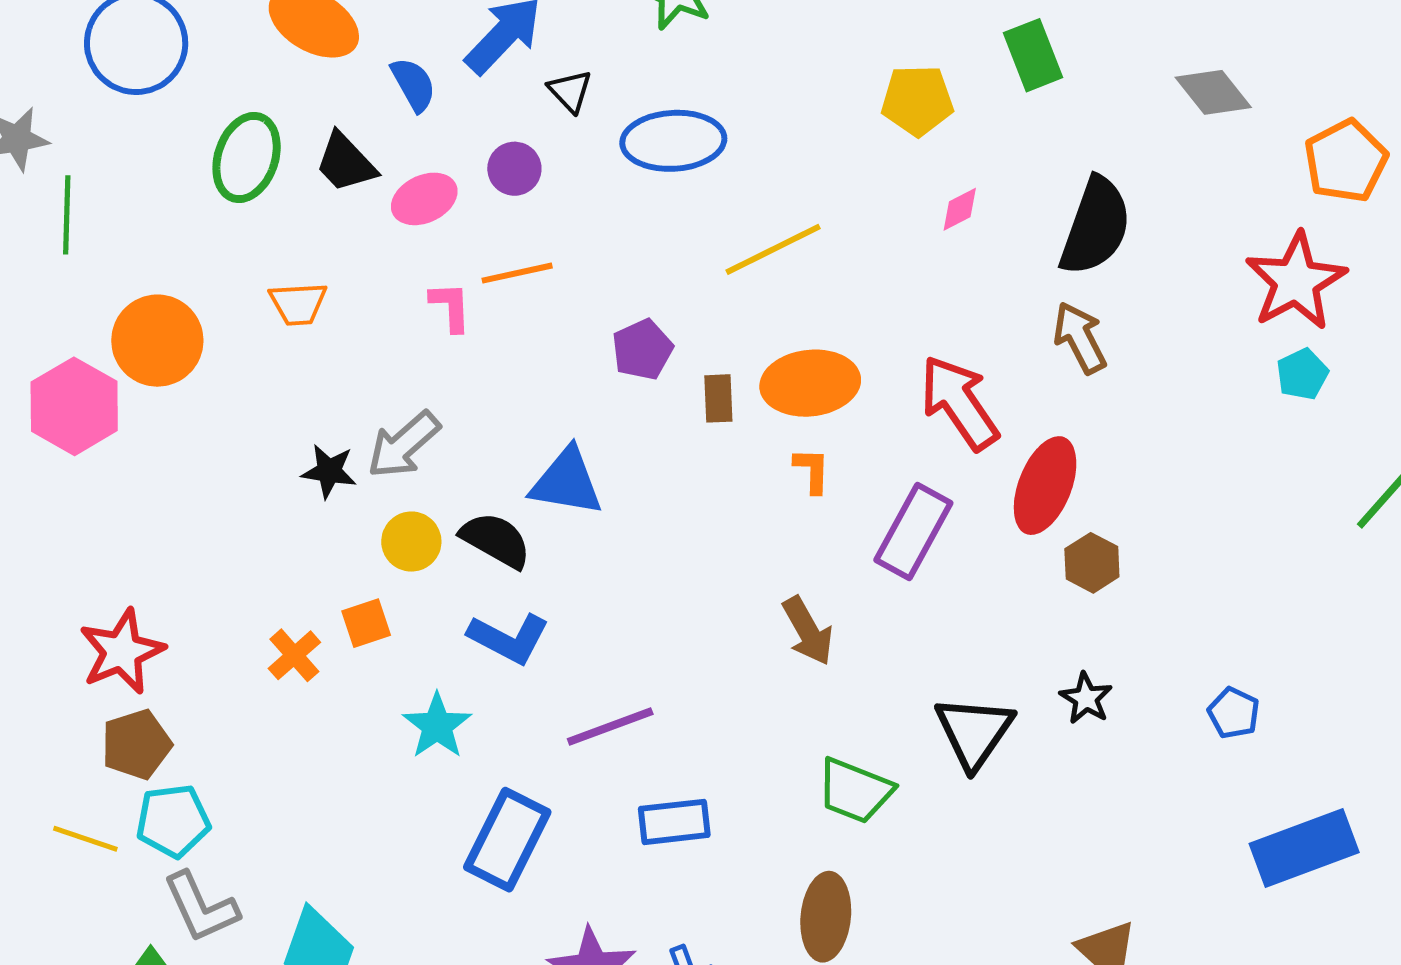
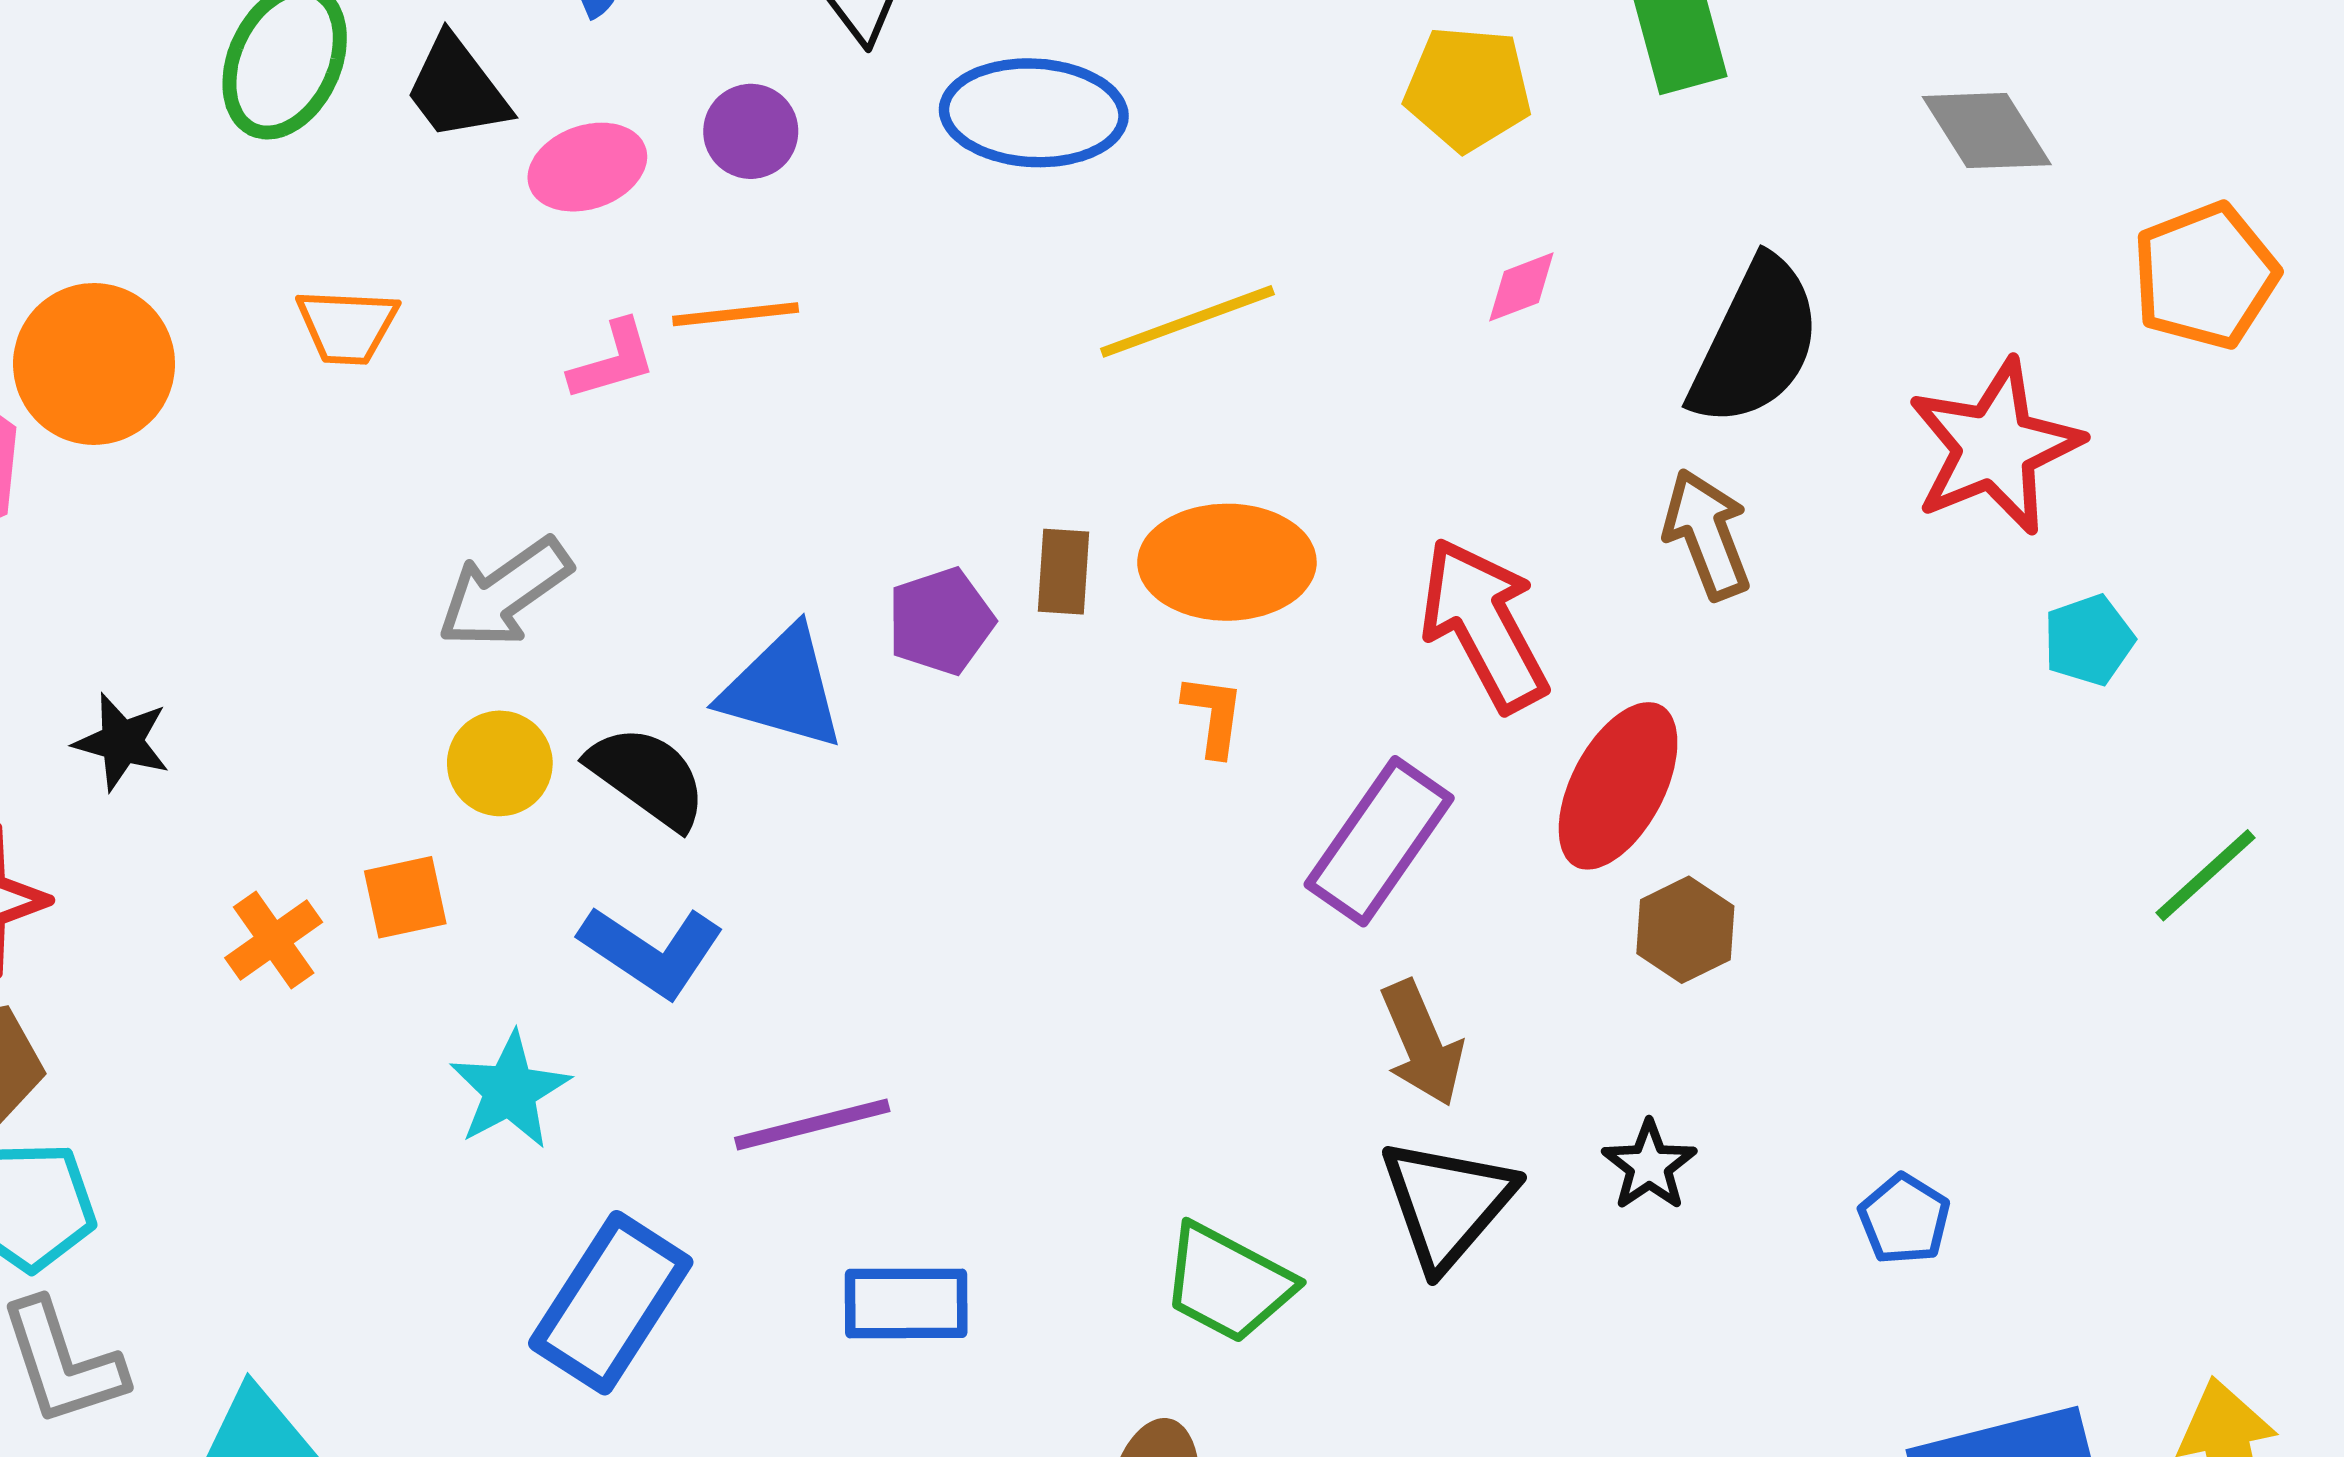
red star: (1296, 281) -> (1995, 447), moved
pink L-shape: (450, 307) -> (613, 360), turned 70
purple pentagon: (642, 350) -> (941, 621), moved
black star: (329, 471) -> (122, 742), moved
brown arrow: (808, 631) -> (1422, 1043), moved

